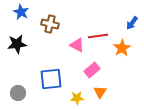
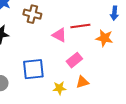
blue arrow: (132, 23) -> (114, 13), turned -32
orange star: (122, 48) -> (104, 38), turned -30
orange triangle: (100, 92) -> (82, 82), turned 40

